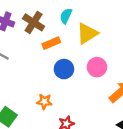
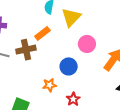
brown cross: (34, 22) -> (26, 50), moved, turned -30
blue circle: (64, 69) -> (69, 66), moved

